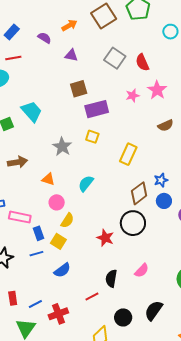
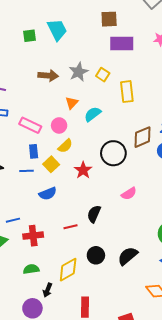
yellow square: (92, 137) -> (103, 75), moved
yellow rectangle: (128, 154) -> (127, 92), moved, turned -45
brown arrow: (17, 162) -> (48, 76), moved
orange triangle: (48, 179) -> (72, 103), moved, turned 40
pink rectangle: (20, 217) -> (30, 125), moved
black circle: (133, 223) -> (113, 153), moved
red star: (105, 238) -> (83, 170), moved
pink semicircle: (142, 270) -> (129, 194), moved

